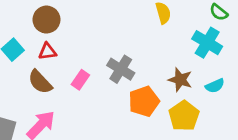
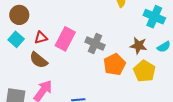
brown circle: (46, 20) -> (19, 15), moved
pink rectangle: (80, 80) -> (65, 39), moved, size x1.6

